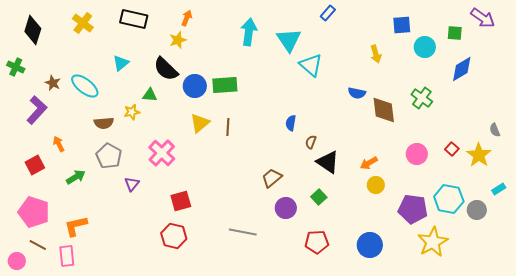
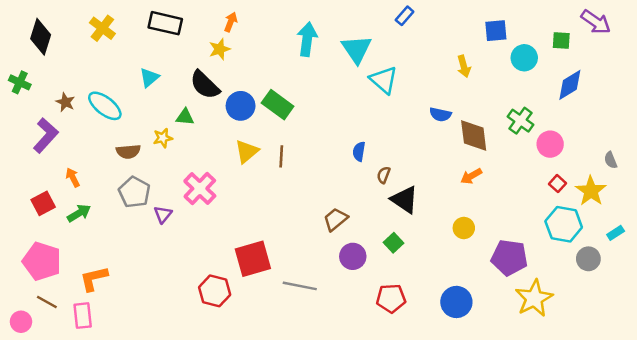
green rectangle: (225, 85) -> (278, 105), turned 40
pink circle: (417, 154) -> (550, 144), moved
orange arrow: (369, 163) -> (471, 176), moved
green arrow: (76, 177) -> (79, 213), moved
purple triangle: (132, 184) -> (163, 214), moved
cyan hexagon: (449, 199) -> (564, 224), moved
red square: (181, 201) -> (253, 259), moved, size x1.4

